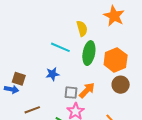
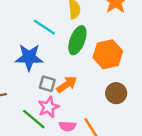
blue star: (52, 74) -> (29, 57), size x1.6
brown circle: (121, 85) -> (116, 93), moved

